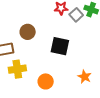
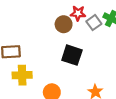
brown circle: (28, 32) -> (64, 24), moved

